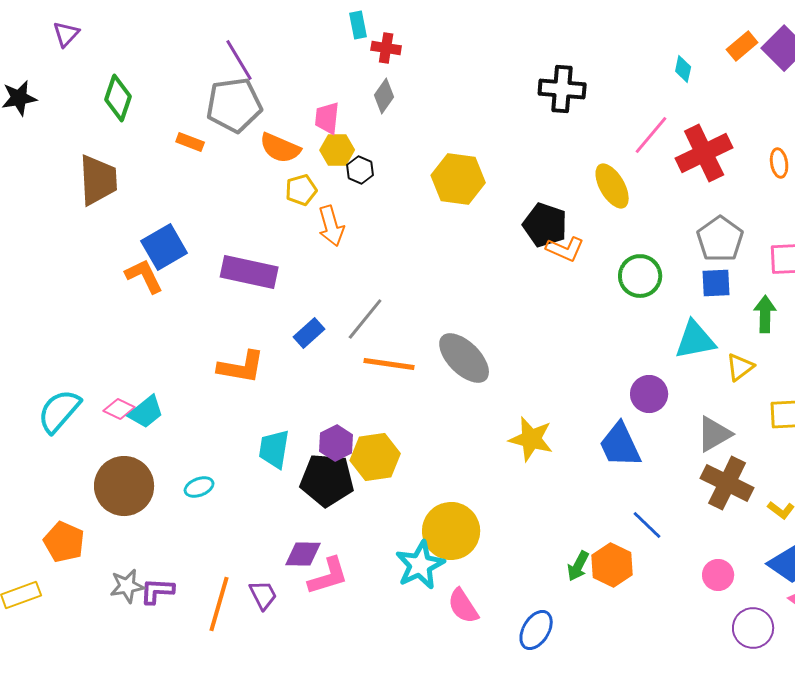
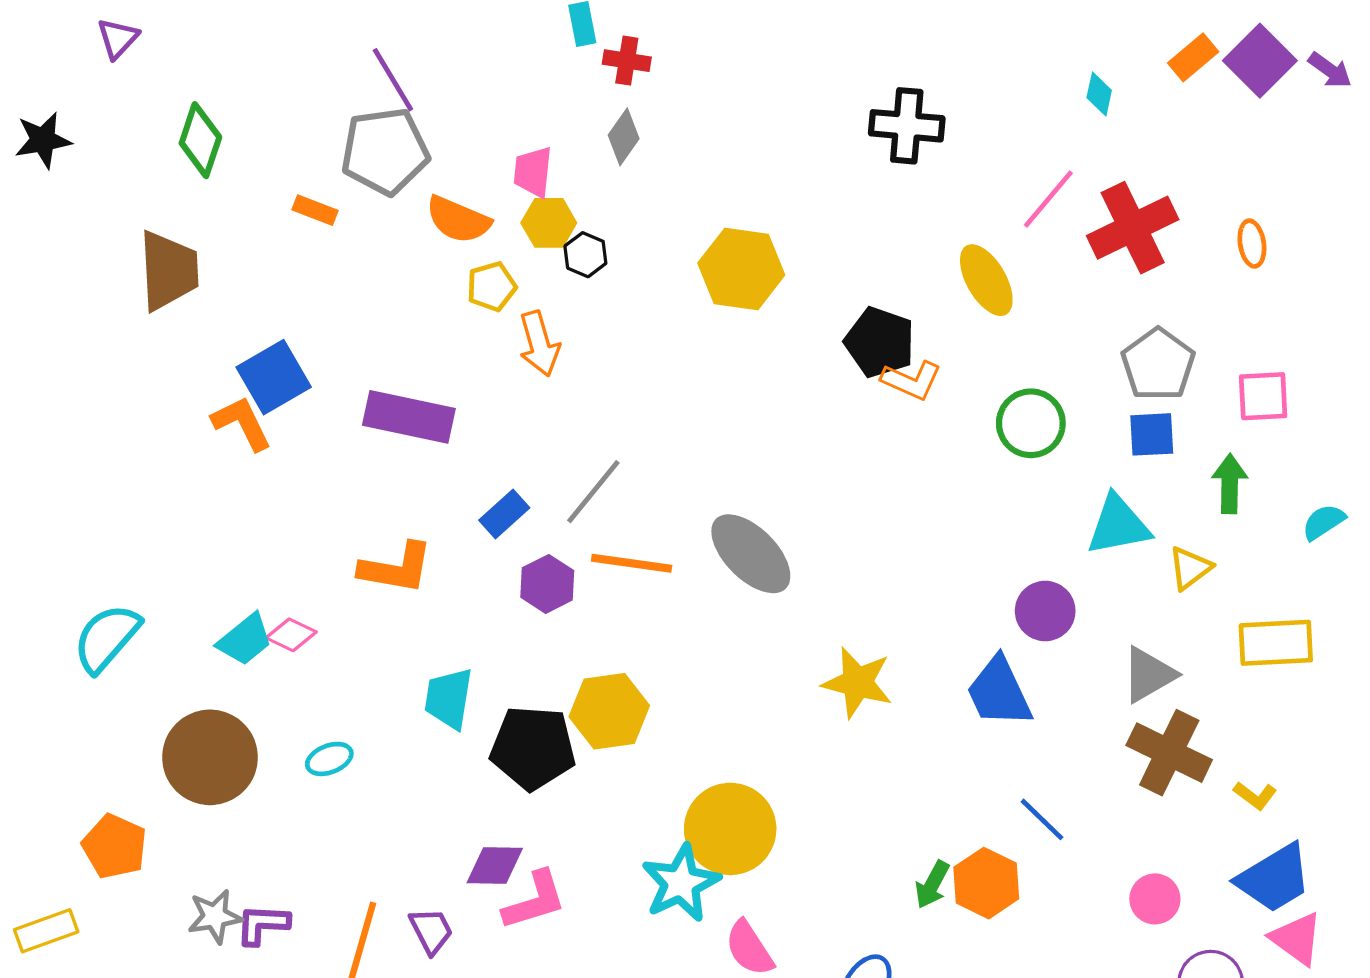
pink diamond: (119, 409) -> (291, 635), moved
purple hexagon: (336, 443) -> (547, 584), moved

